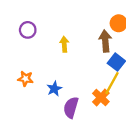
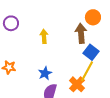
blue star: (54, 89) -> (45, 73), moved

